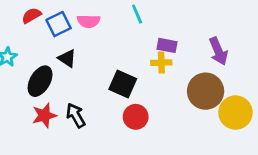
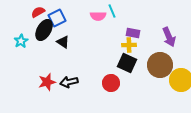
pink semicircle: (89, 21) -> (98, 16), moved
black ellipse: (40, 81) -> (44, 30), moved
black square: (123, 84) -> (127, 63), moved
black arrow: (76, 115) -> (69, 82), turned -72

